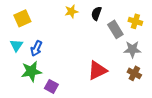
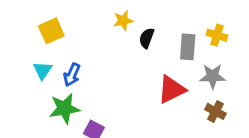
black semicircle: (96, 13) -> (147, 38), moved
gray rectangle: (115, 29) -> (188, 47), turned 36
red triangle: (97, 70) -> (172, 89), moved

